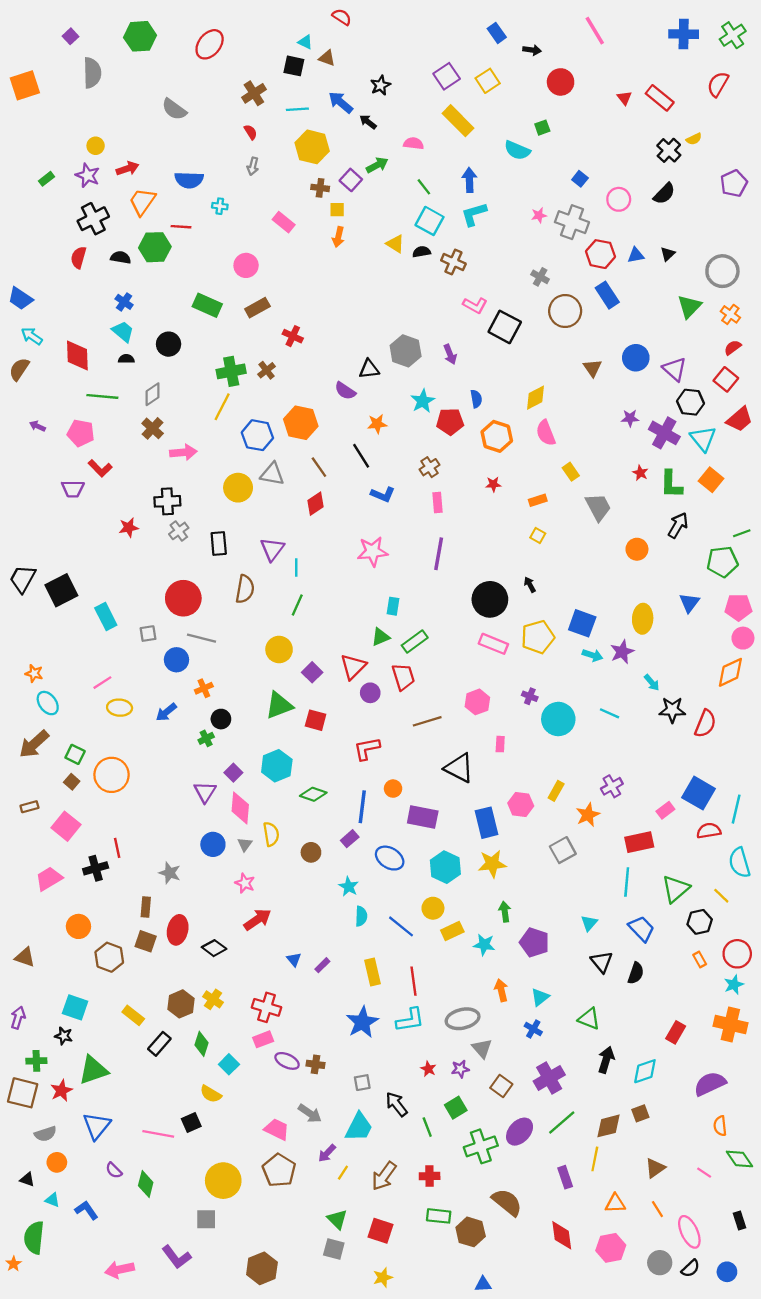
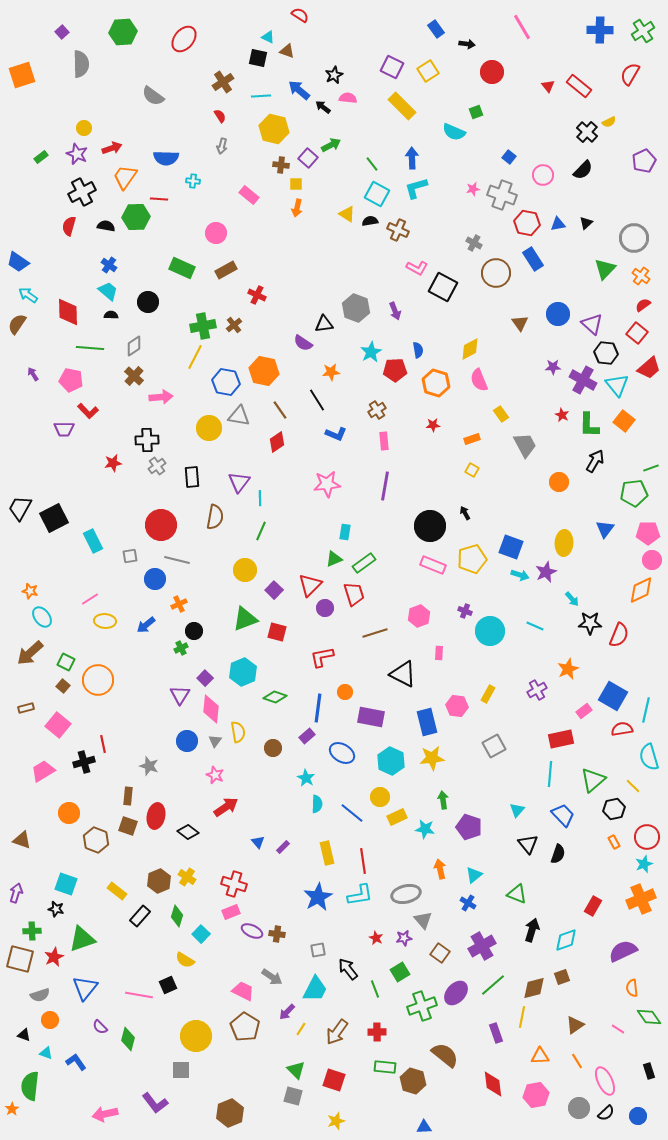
purple square: (447, 76) -> (392, 67), turned -30
pink semicircle: (414, 143) -> (348, 98), moved
purple arrow: (37, 426) -> (33, 374), turned 32
orange star: (588, 815) -> (568, 669), moved
orange cross: (730, 1024) -> (641, 899), turned -36

